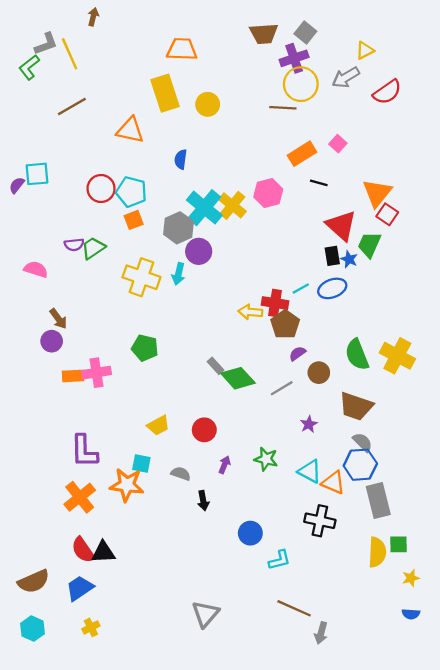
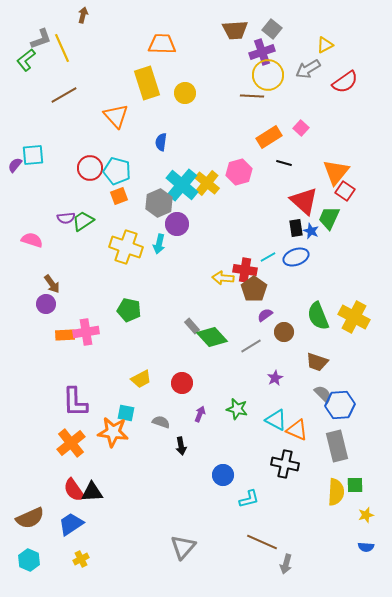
orange triangle: (130, 130) -> (116, 116), turned 36
brown trapezoid: (356, 406) -> (317, 362), size x0.7
blue hexagon: (360, 465) -> (340, 405), moved

